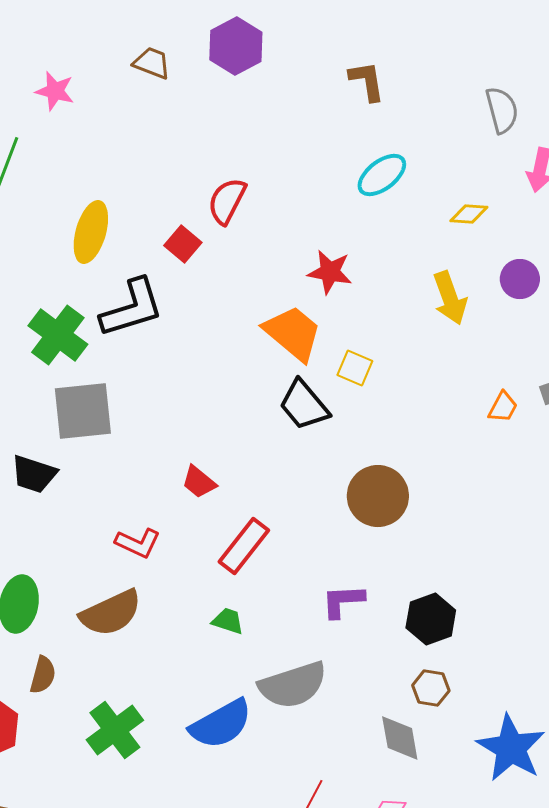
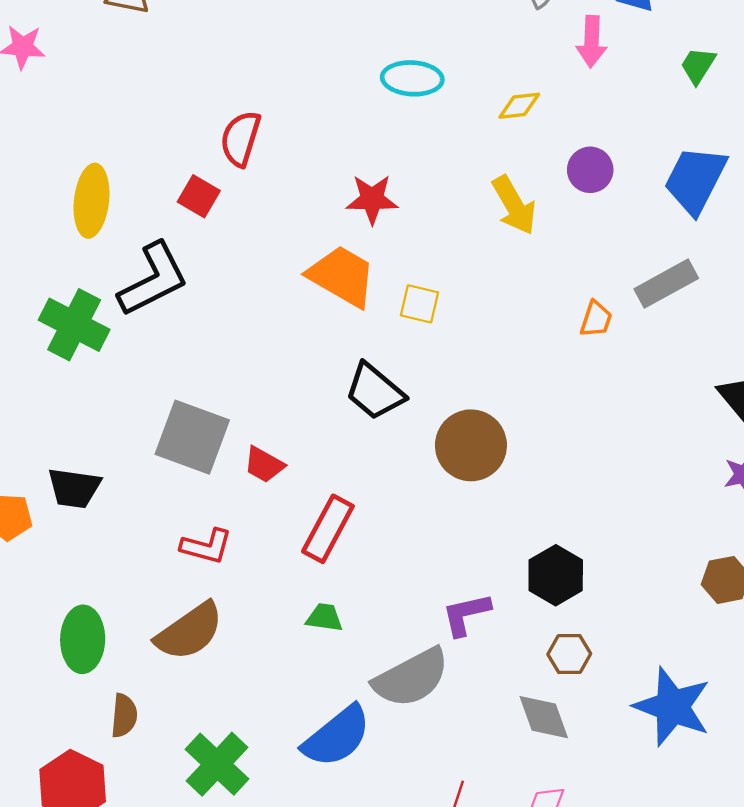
cyan ellipse: (382, 175) -> (412, 78), turned 51
black trapezoid: (304, 405) -> (375, 391), moved
gray square: (83, 411) -> (192, 437), moved, turned 36
purple L-shape: (343, 601) -> (466, 614), moved

